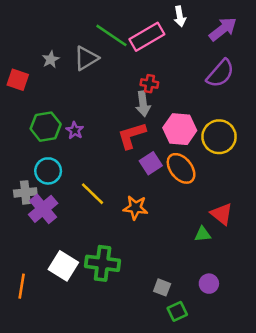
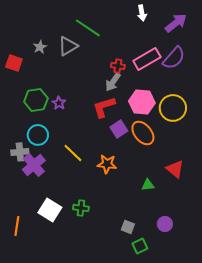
pink rectangle: (147, 37) -> (147, 59), moved
gray arrow: (143, 104) -> (113, 82), turned 42
green triangle: (203, 234) -> (148, 185), moved
green cross: (103, 263) -> (81, 208), size x0.6

